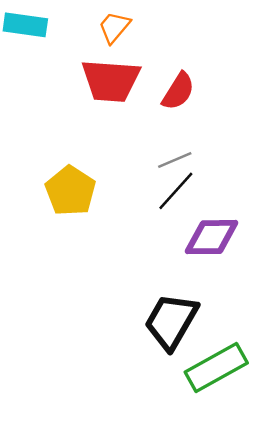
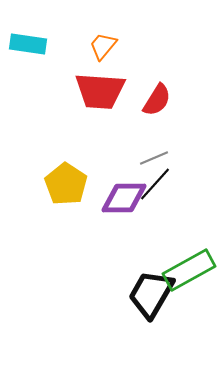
purple diamond: (211, 237) -> (124, 198), moved
green rectangle: (216, 368) -> (189, 270), moved

